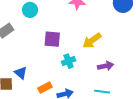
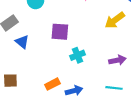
yellow arrow: (92, 41) -> (115, 20), moved
blue triangle: (21, 73) -> (22, 42), moved

